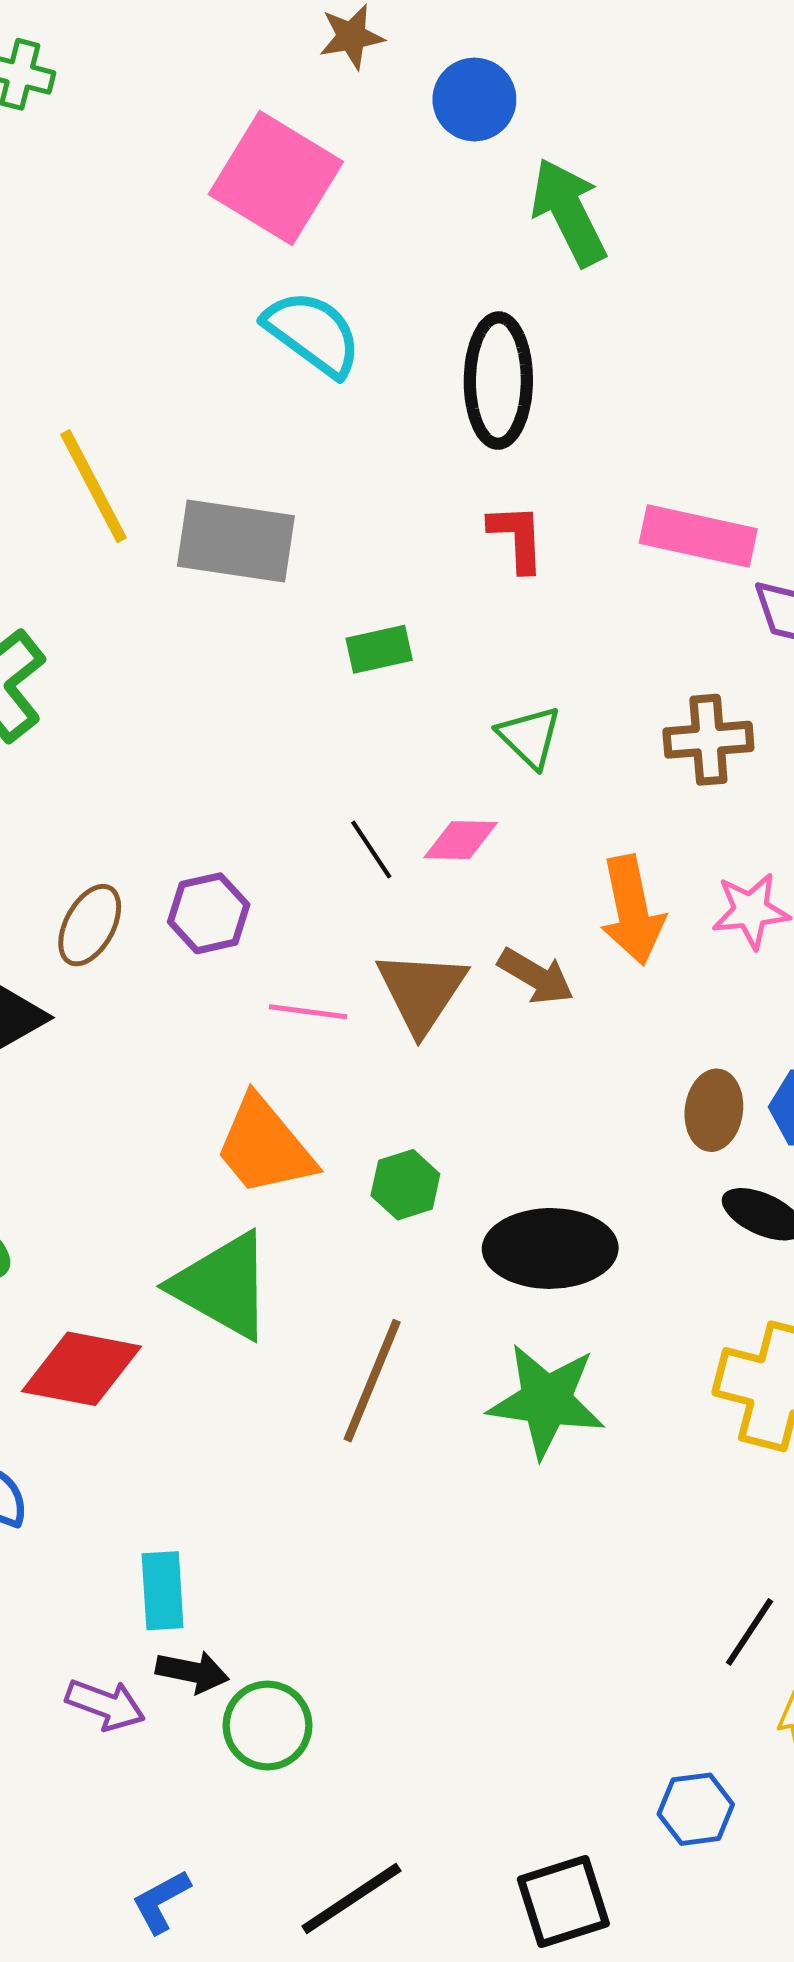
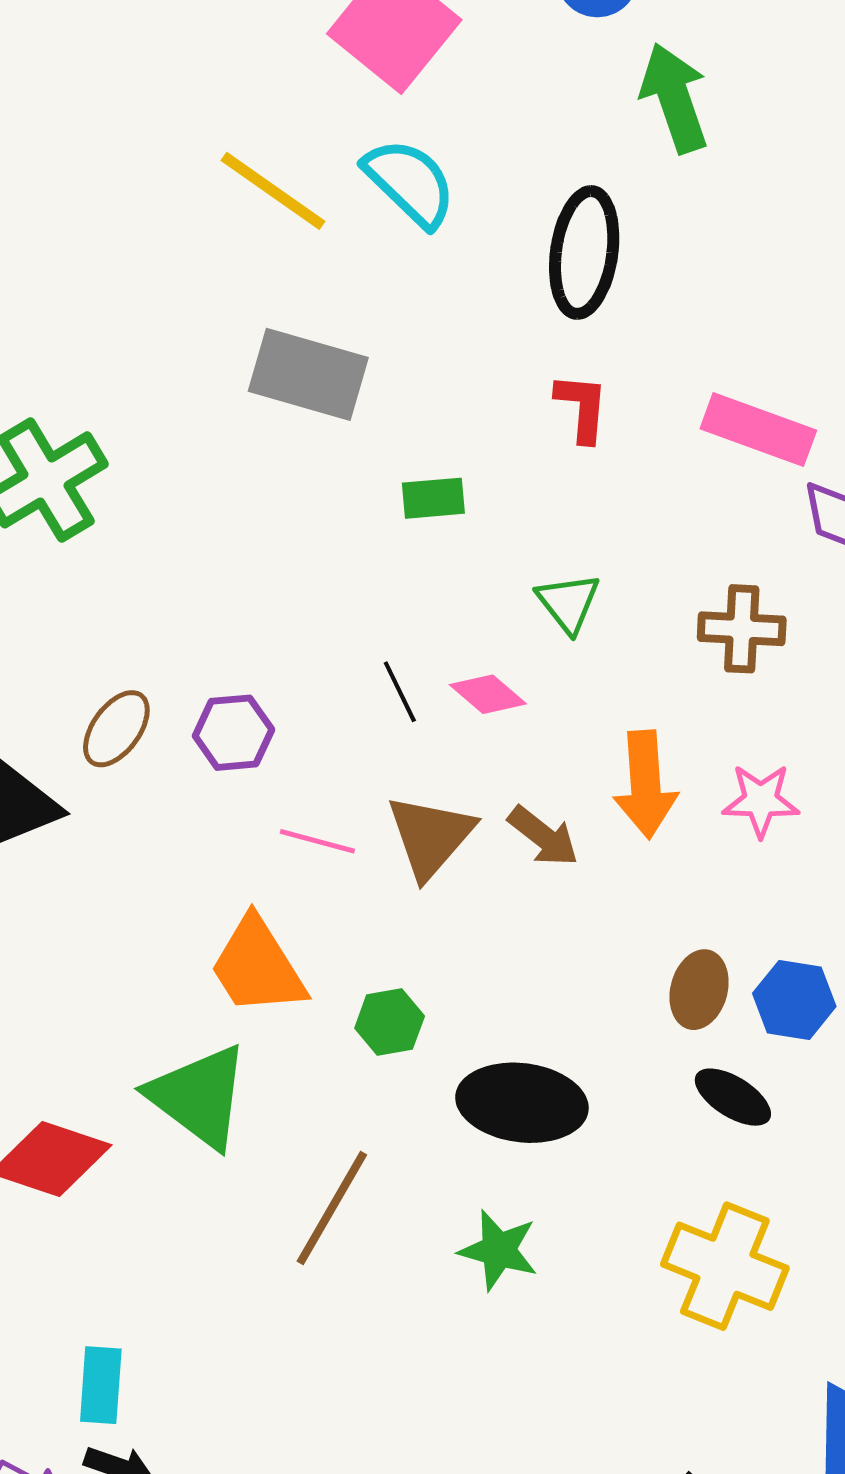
yellow line: (93, 486) -> (273, 191), moved, turned -35
pink diamond: (461, 840) -> (488, 694), turned 32
green star: (546, 1401) -> (499, 1250), size x0.7

